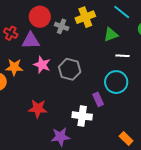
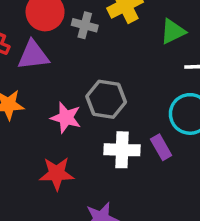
pink star: (42, 65) -> (66, 118), moved
white cross: (82, 116) -> (122, 150), moved

